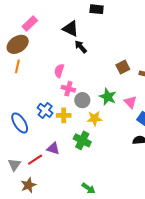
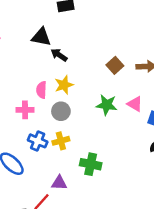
pink cross: (68, 89) -> (25, 110), moved
gray circle: (82, 100) -> (61, 111), moved
yellow star: (95, 119) -> (64, 85), moved

